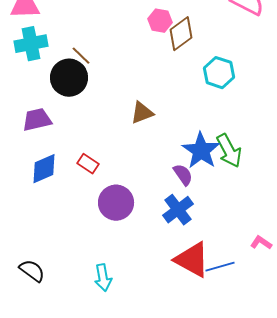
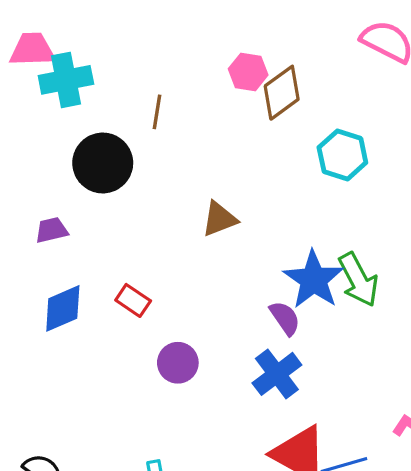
cyan cross: (31, 44) -> (66, 80), moved
brown line: (81, 56) -> (157, 112), moved, turned 55
purple trapezoid: (37, 120) -> (52, 230), size x0.7
purple circle: (116, 203) -> (178, 363), size x0.7

